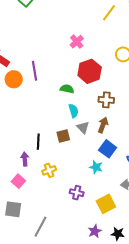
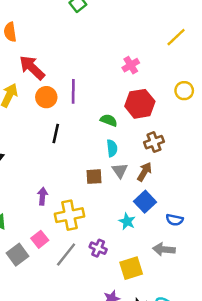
brown cross: (106, 100) -> (154, 142), turned -35
black line: (38, 142) -> (56, 133), moved
yellow cross: (49, 170) -> (70, 215), size x1.6
pink square: (18, 181) -> (40, 239), moved
gray square: (13, 209) -> (17, 255), turned 36
gray line: (41, 227) -> (66, 254), moved

